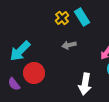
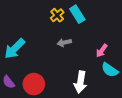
red circle: (34, 73) -> (34, 84), moved

